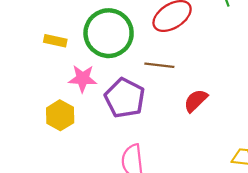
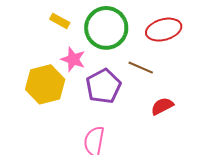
yellow hexagon: (60, 115) -> (45, 84), size x1.5

